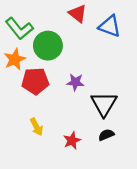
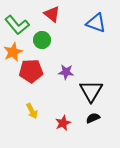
red triangle: (78, 14) -> (52, 14), moved
green circle: (48, 46) -> (42, 40), size x0.7

